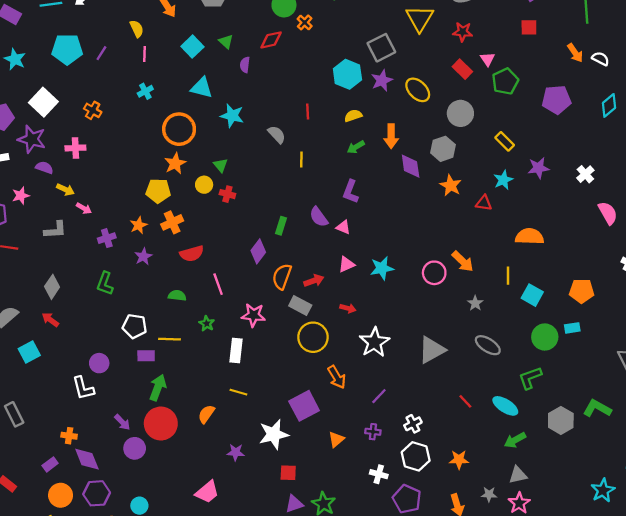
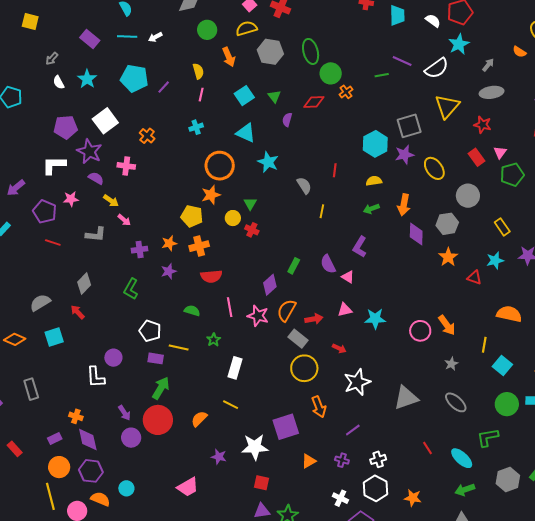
pink star: (253, 315) -> (258, 316), moved

